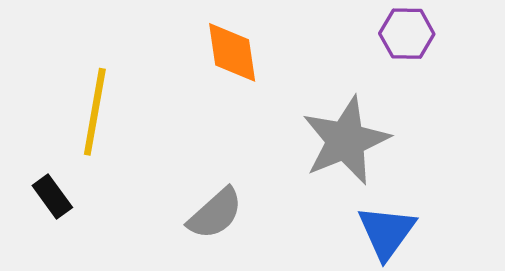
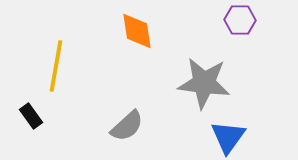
gray star: (346, 141) -> (204, 83), turned 30

